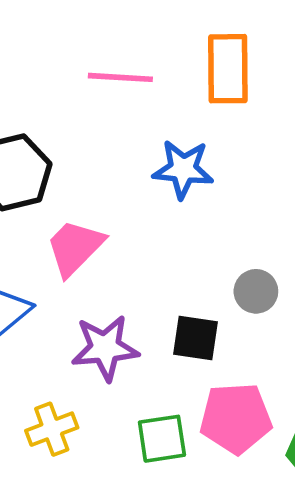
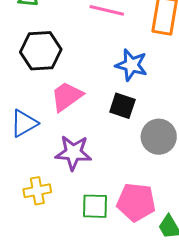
gray circle: (256, 291) -> (159, 137), size x1.5
black square: (195, 338) -> (122, 106), moved

